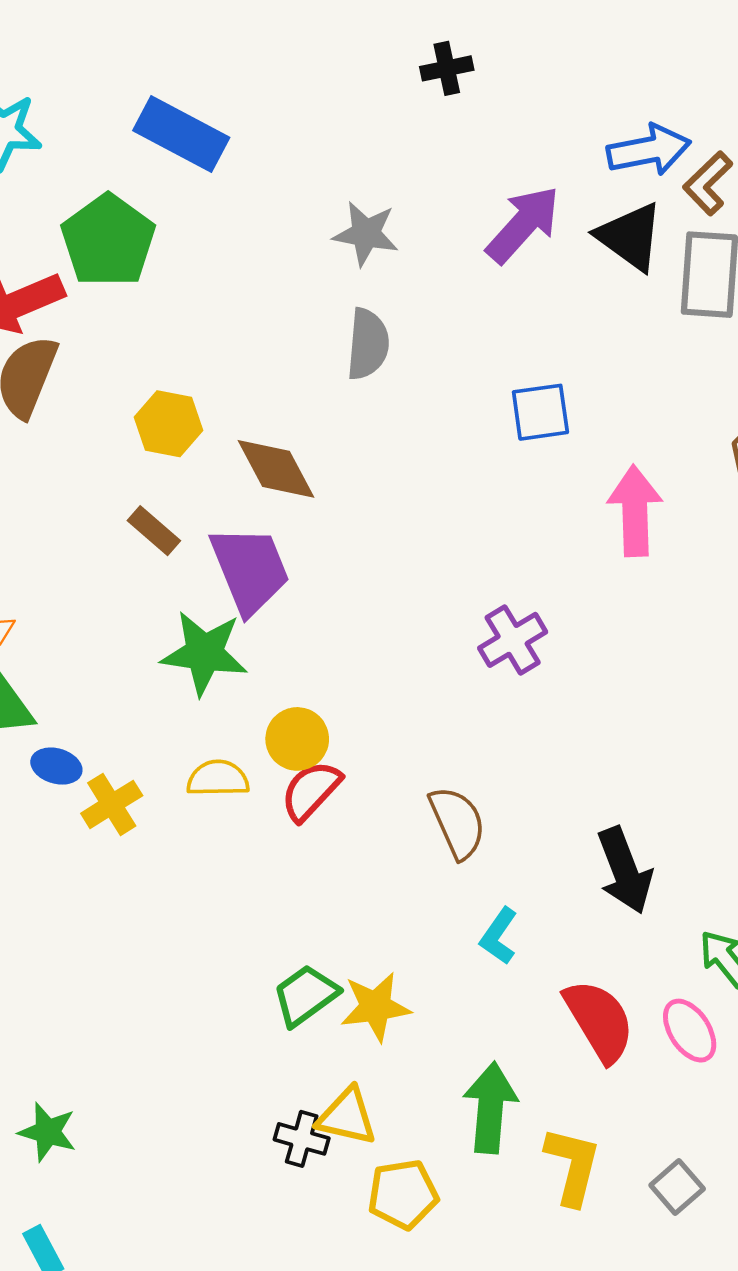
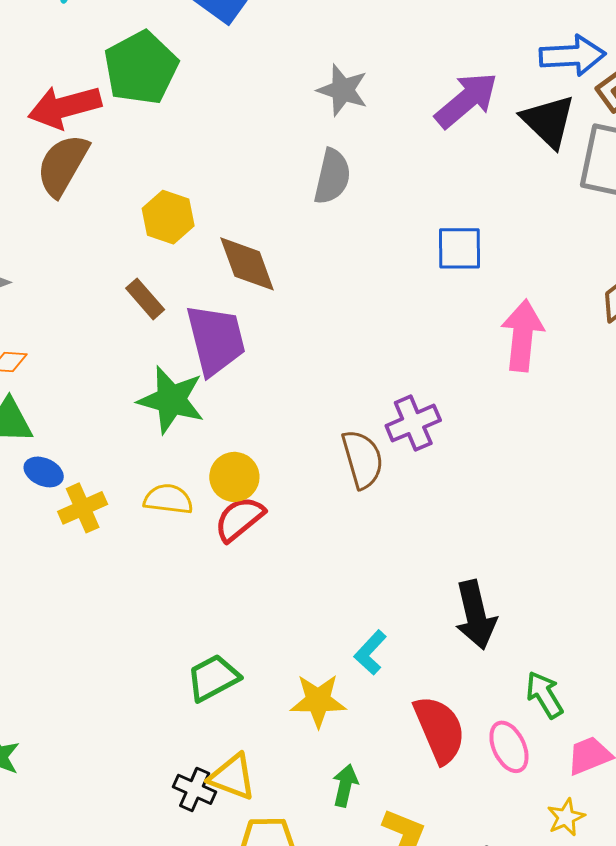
brown semicircle: (457, 823) -> (362, 459), moved
yellow star: (376, 1007) -> (318, 701), moved
green arrow: (490, 1108) -> (345, 785), size x0.6

